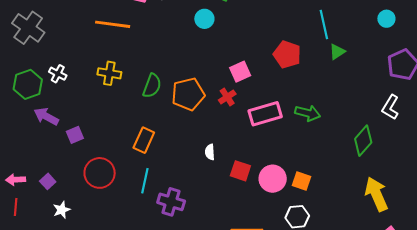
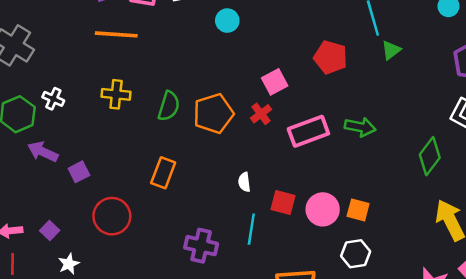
cyan line: (145, 181) -> (251, 229), moved

